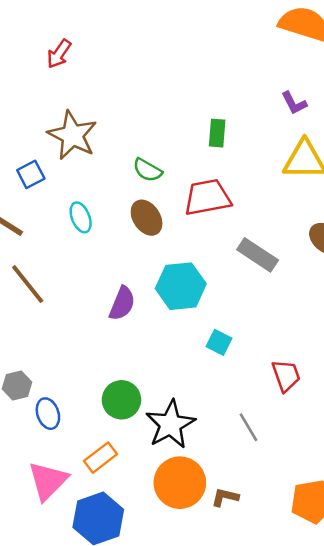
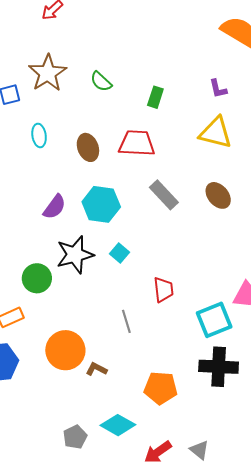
green semicircle: (148, 170) -> (101, 82), moved
black star: (170, 424) -> (75, 255), moved

